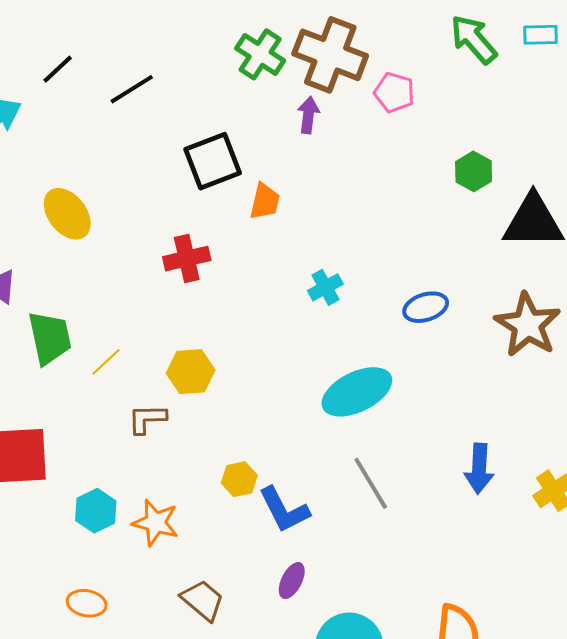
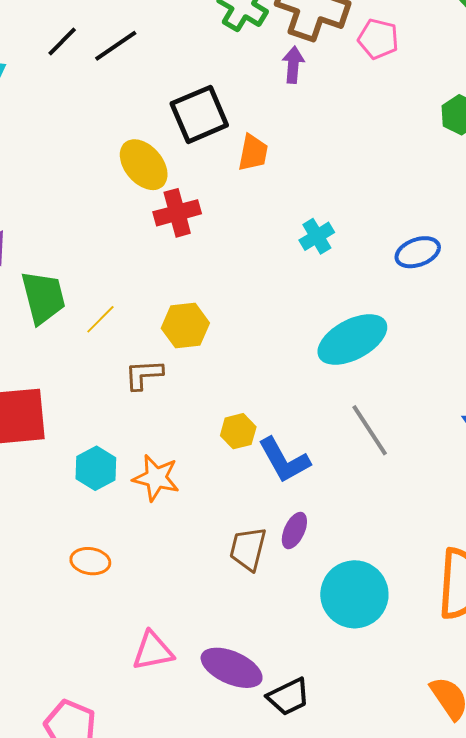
black line: (58, 69) -> (62, 42), moved
yellow ellipse: (67, 214) -> (144, 165), moved
brown trapezoid: (203, 600) -> (248, 549), moved, turned -114

